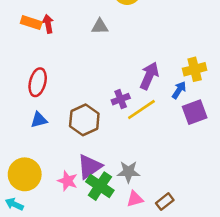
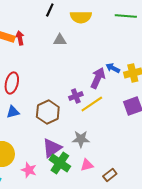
blue arrow: (179, 90) -> (113, 68), moved, turned -96
gray star: (128, 172) -> (81, 139), moved
pink star: (67, 181) -> (29, 170), moved
pink triangle: (135, 199) -> (87, 165), moved

